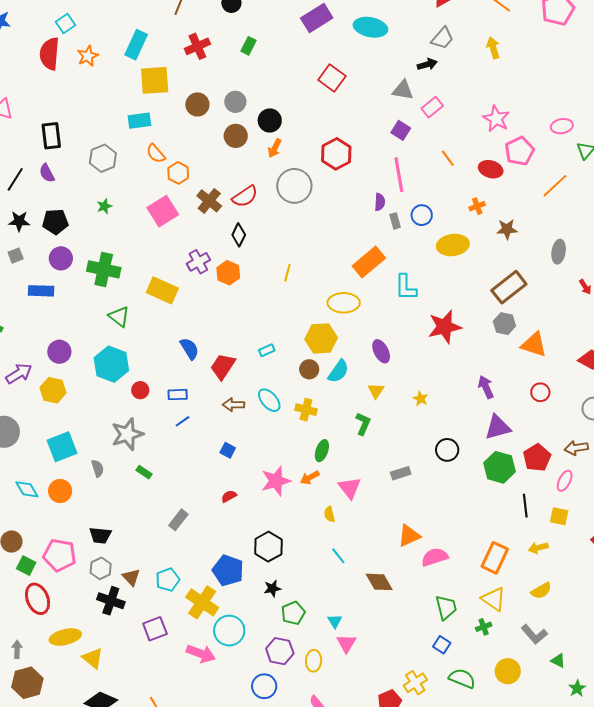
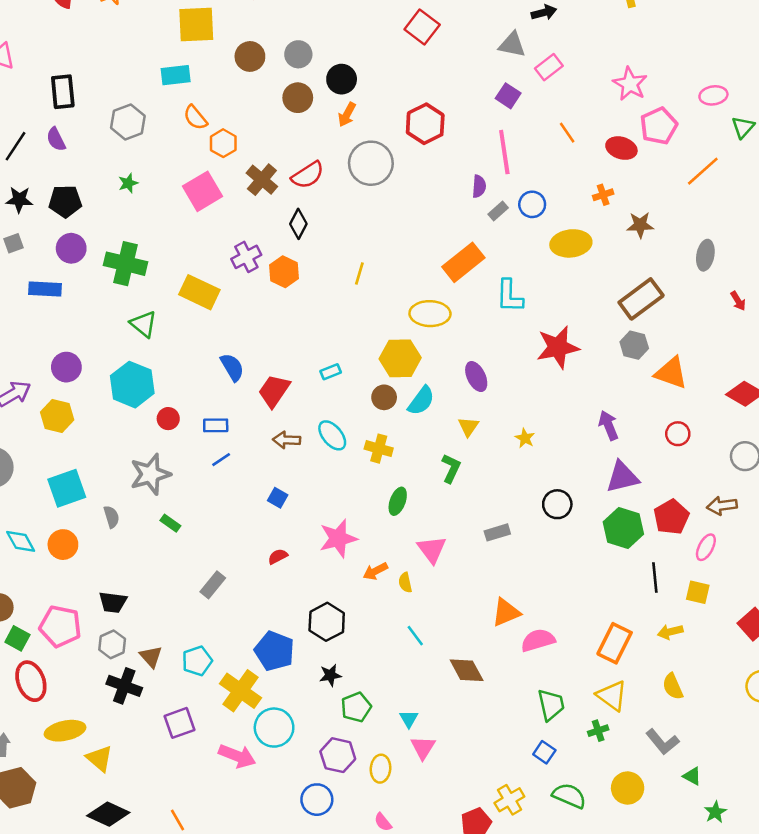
gray rectangle: (395, 221) -> (498, 211), turned 63
orange arrow: (310, 478) -> (375, 571), moved
yellow semicircle: (541, 591) -> (673, 686), turned 95

